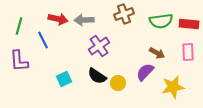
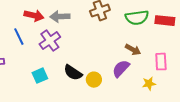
purple cross: (99, 46) -> (50, 41), moved
pink rectangle: (188, 52) -> (161, 62), moved
yellow star: (173, 87) -> (149, 84), size x0.6

